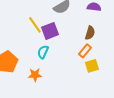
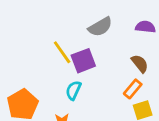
brown semicircle: (90, 33) -> (140, 64), turned -56

